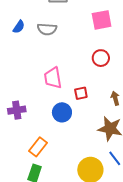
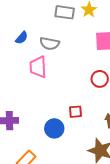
pink trapezoid: (53, 78) -> (38, 67), moved

